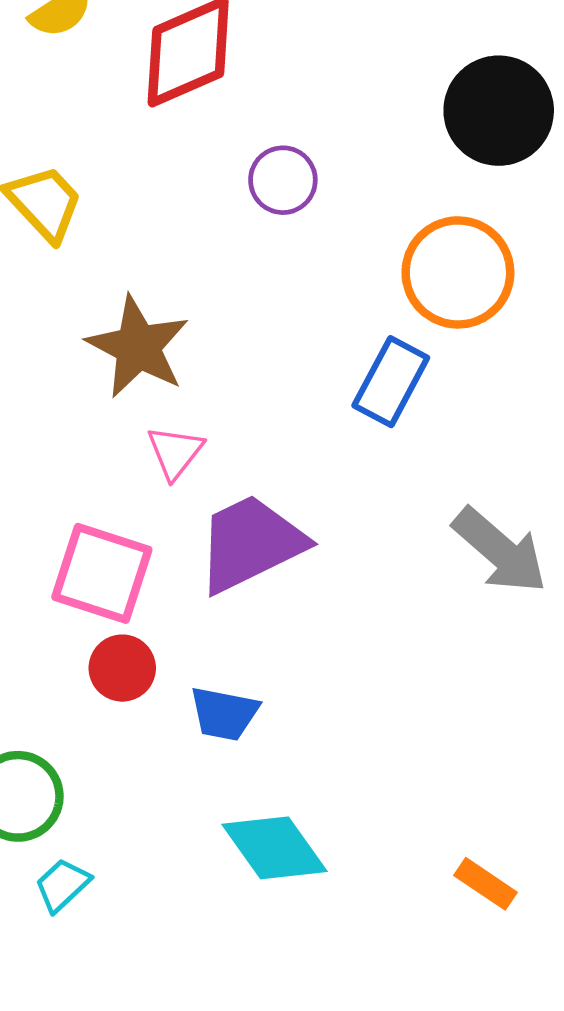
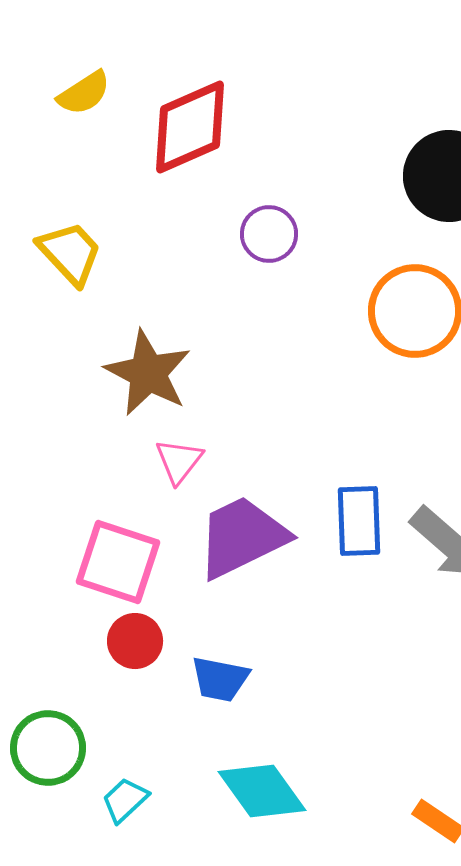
blue rectangle: (391, 382) -> (359, 521), moved, turned -30
cyan trapezoid: (62, 885) -> (125, 800), moved

